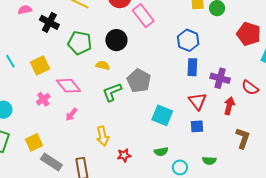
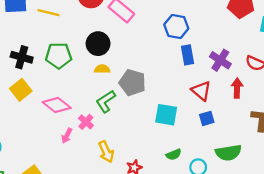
black cross: (49, 22) -> (22, 57), moved
yellow semicircle: (103, 65) -> (102, 69), moved
purple cross: (220, 78) -> (220, 60), turned 30
pink cross: (43, 99) -> (86, 122), moved
green semicircle: (209, 161) -> (228, 153), size x1.6

